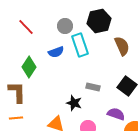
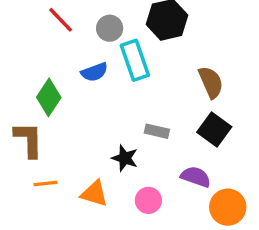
red line: (26, 27) -> (61, 20), moved
brown semicircle: (122, 46) -> (211, 82), moved
orange line: (16, 118) -> (45, 183), moved

